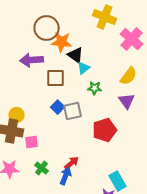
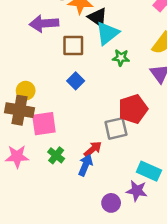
cyan triangle: (84, 68) -> (107, 33), size x1.5
gray square: (73, 111) -> (116, 128), moved
pink square: (32, 142) -> (44, 124), size x1.5
cyan rectangle: (118, 181) -> (149, 171), turned -36

